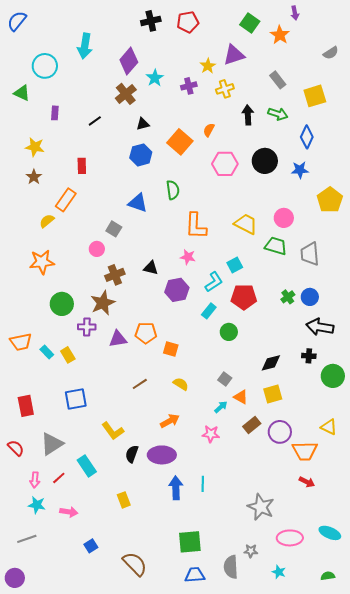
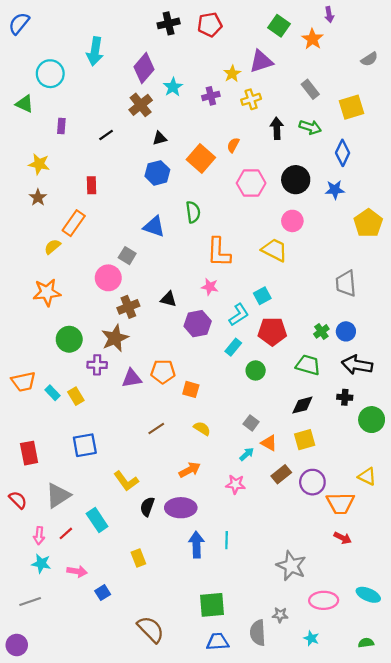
pink circle: (284, 218) -> (292, 221), moved
green trapezoid: (276, 246) -> (308, 365), moved
pink circle: (97, 249) -> (108, 278), size x1.5
blue square: (91, 546) -> (103, 593), moved

